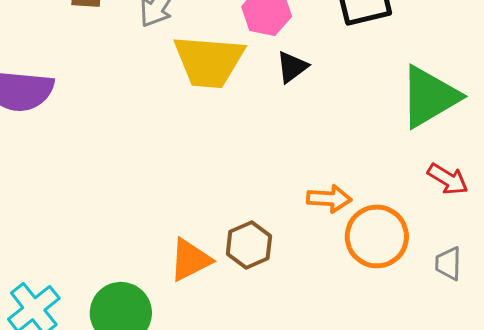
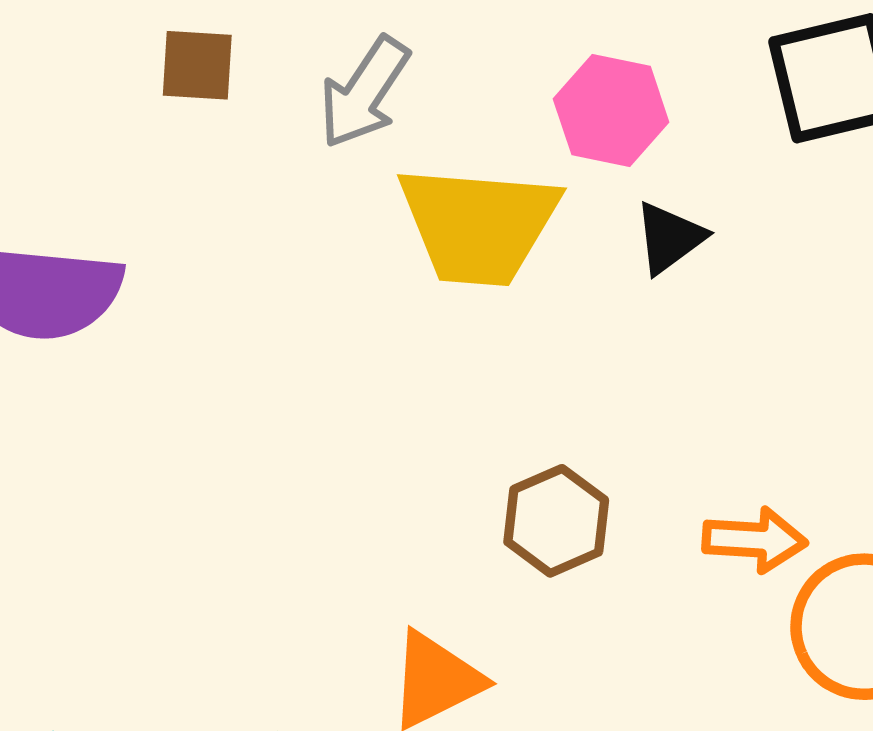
brown hexagon: (249, 245) -> (556, 521), moved

